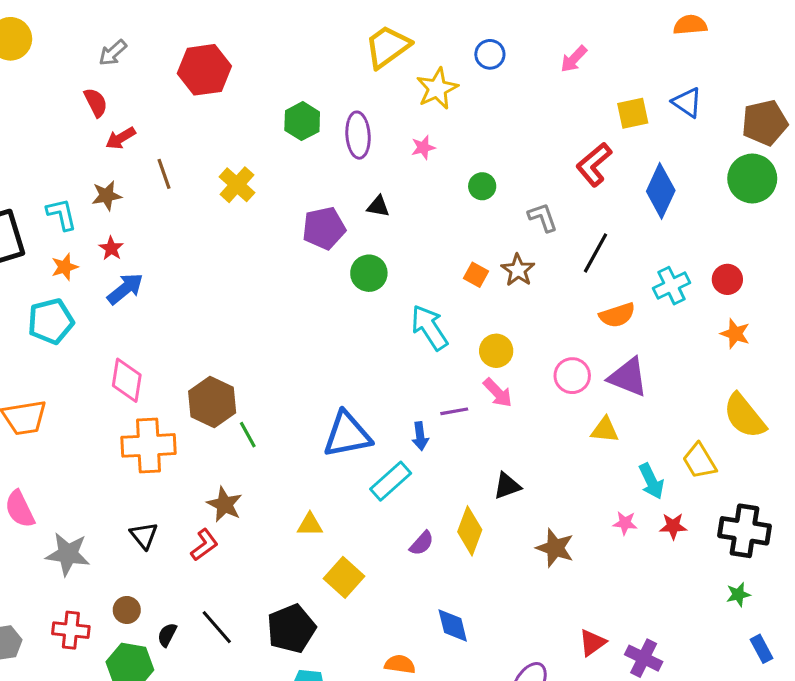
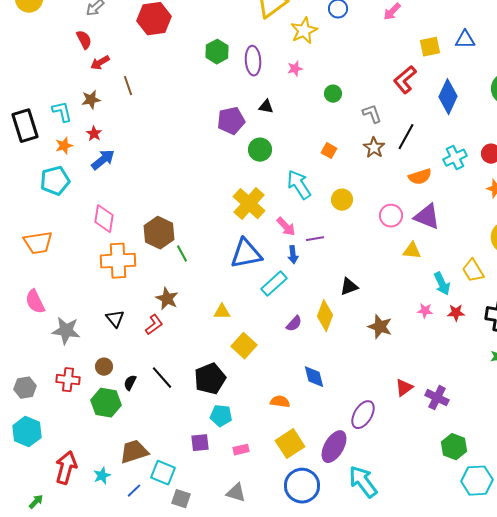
blue triangle: (687, 102) -> (465, 40), turned -35
yellow cross: (237, 185) -> (249, 204), moved, size x1.4
brown star: (518, 270) -> (374, 148), moved
pink arrow: (498, 393) -> (286, 227), moved

